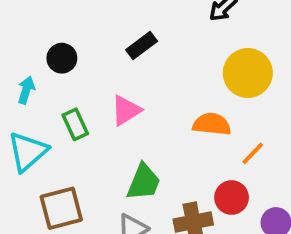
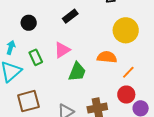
cyan arrow: (26, 90) -> (11, 47), moved
green trapezoid: (144, 182) -> (77, 72), moved
red circle: (232, 198) -> (126, 95), moved

